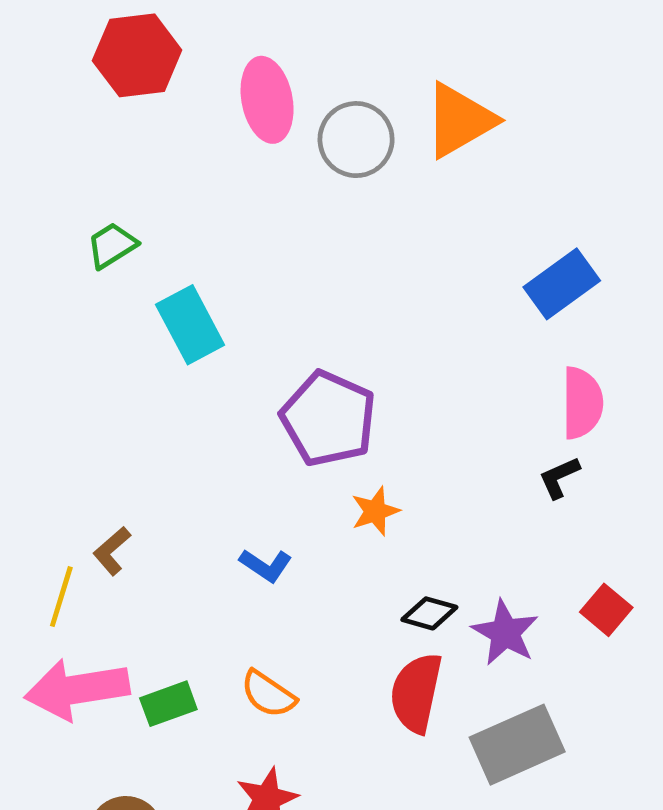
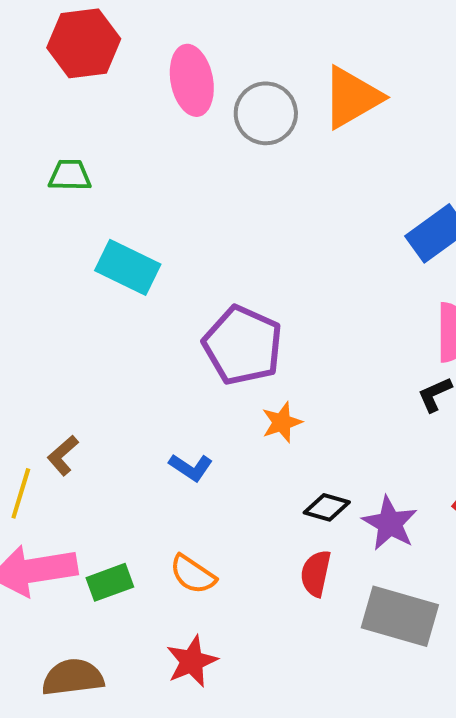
green trapezoid: (112, 245) -> (70, 175), moved, turned 33
cyan rectangle: (190, 325) -> (128, 267), turned -36
red semicircle: (416, 693) -> (316, 573), size x0.7
gray rectangle: (517, 745) -> (400, 616), turned 40

